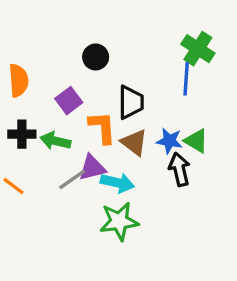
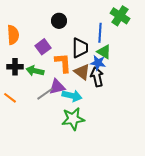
blue line: (186, 79) -> (100, 33), moved
blue star: (169, 141) -> (98, 63), moved
green triangle: (196, 141) -> (104, 52), moved
black arrow: (179, 169) -> (97, 77), moved

